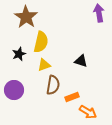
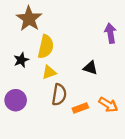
purple arrow: (99, 13) -> (110, 33), moved
orange arrow: (88, 112) -> (108, 105), moved

